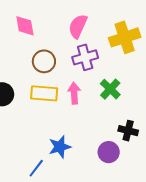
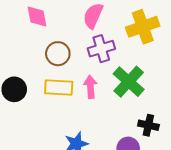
green cross: (110, 89) -> (129, 82), size x1.4

